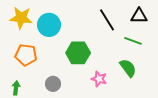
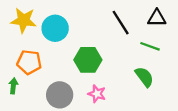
pink star: (99, 79) -> (97, 94), moved
gray circle: (53, 84) -> (60, 95), size x1.5
green arrow: (16, 88) -> (13, 86), moved

